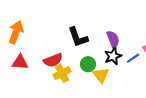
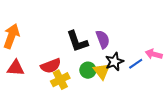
purple semicircle: (113, 39) -> (103, 39), moved
yellow triangle: (101, 75) -> (102, 71), moved

